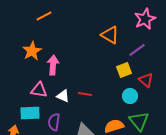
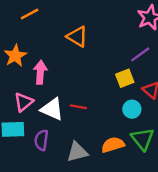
orange triangle: (110, 35) -> (77, 37), moved
pink triangle: (39, 90) -> (24, 102), turned -48
white triangle: (63, 96) -> (52, 109), size x1.5

